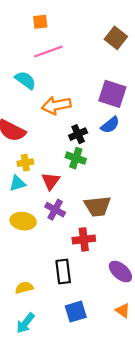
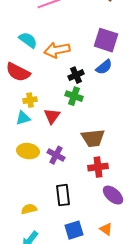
cyan semicircle: (25, 80) -> (28, 40), moved
purple cross: (55, 210) -> (56, 155), moved
red cross: (84, 239) -> (98, 167), moved
orange triangle: (123, 310) -> (106, 229), moved

